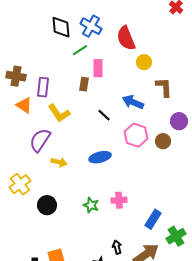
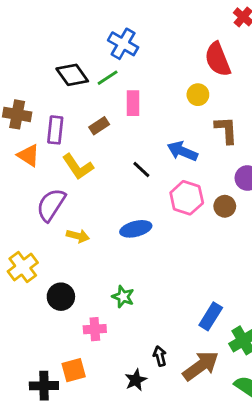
black diamond: (61, 27) -> (72, 75), moved, turned -30
red semicircle: (126, 38) -> (218, 59), moved
brown rectangle: (84, 84) -> (99, 126), moved, turned 48
pink cross: (119, 200) -> (95, 329), moved

